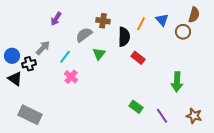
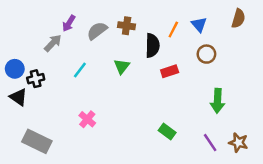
brown circle: (183, 32) -> (206, 54), moved
gray semicircle: (84, 35) -> (97, 31), moved
gray arrow: (43, 48) -> (53, 43), moved
red rectangle: (138, 58) -> (170, 71), turned -56
pink cross: (71, 77) -> (87, 119), moved
purple line: (162, 116) -> (210, 143), moved

